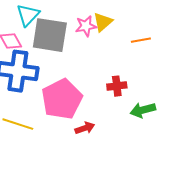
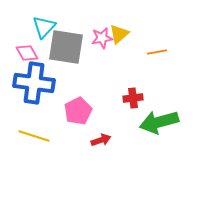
pink pentagon: (62, 99) -> (78, 111), size x0.7
green arrow: (143, 110) -> (159, 122), size x1.5

